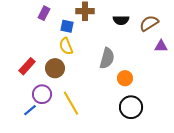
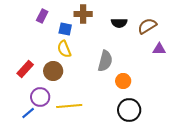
yellow line: (71, 103) -> (69, 106), turned -65

